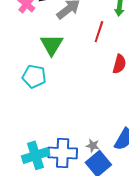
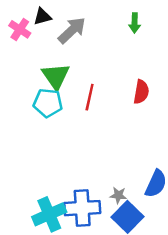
red line: (99, 32) -> (90, 97), moved
cyan pentagon: (34, 76) -> (48, 103), moved

